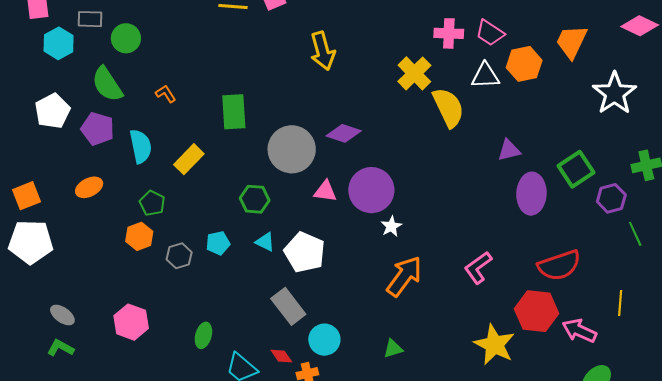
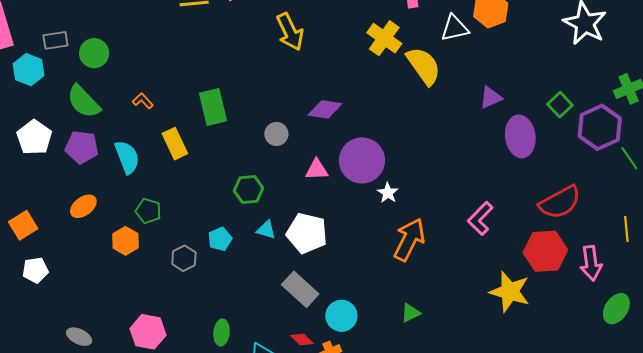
gray circle: (292, 149) -> (276, 134), size x0.5
yellow rectangle: (189, 159) -> (175, 144), moved, turned -60
green square: (576, 169) -> (560, 105), size x0.7
purple hexagon: (611, 198) -> (600, 127), size x1.5
orange hexagon: (139, 236) -> (126, 241), moved
white pentagon: (31, 242) -> (35, 270), size x0.6
pink arrow: (579, 331) -> (591, 263), turned -112

